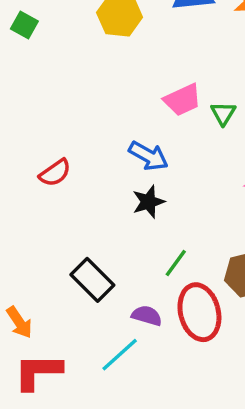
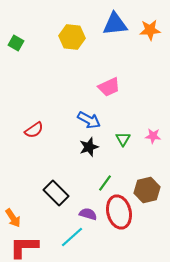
green triangle: (223, 113) -> (123, 139), moved

